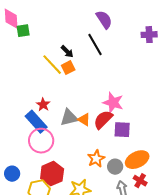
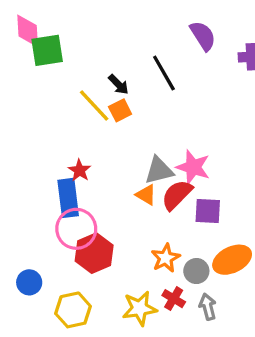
purple semicircle: (104, 20) -> (203, 36), moved
green square: (23, 31) -> (47, 50), size x1.5
gray triangle: (69, 118) -> (159, 170), moved
blue rectangle: (36, 122) -> (68, 198), turned 35
red hexagon: (52, 174) -> (94, 253), moved
red cross: (140, 181) -> (174, 299), moved

